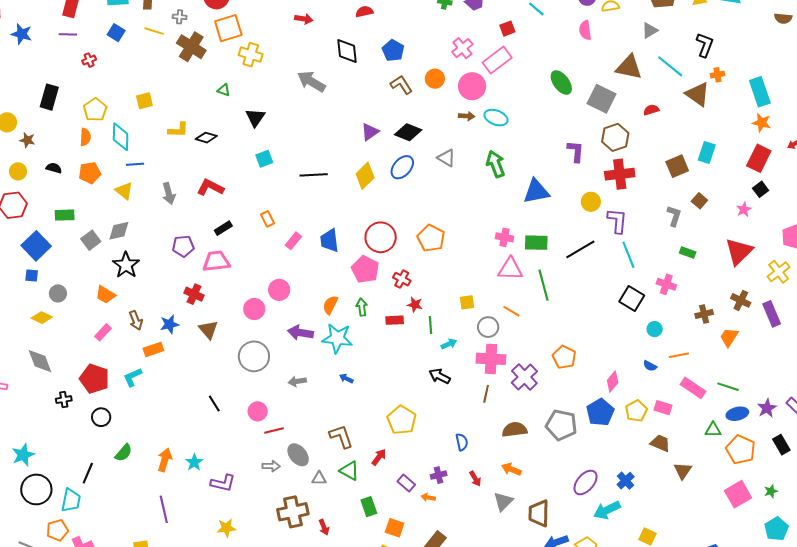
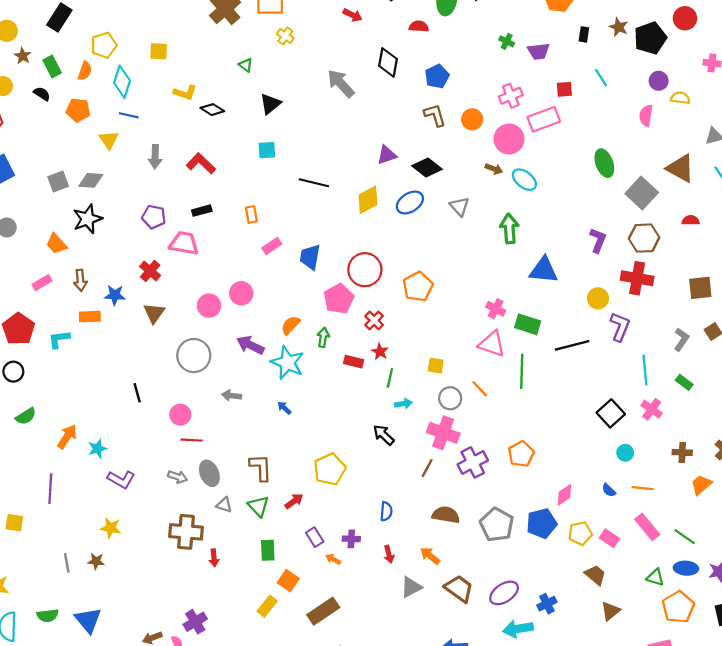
yellow cross: (251, 55) -> (285, 36), size x0.7
green rectangle: (65, 215) -> (52, 67), moved, turned 48
cyan line: (628, 255) -> (645, 370), moved
brown trapezoid: (539, 513) -> (459, 589), moved, turned 108

